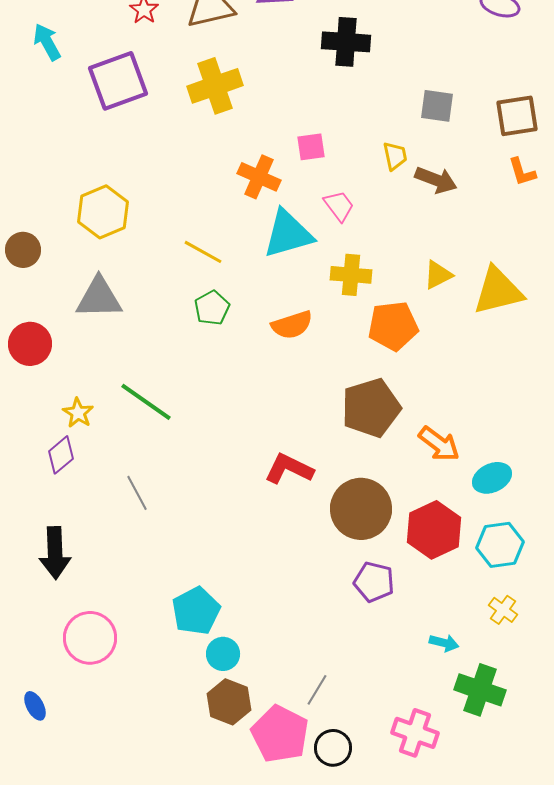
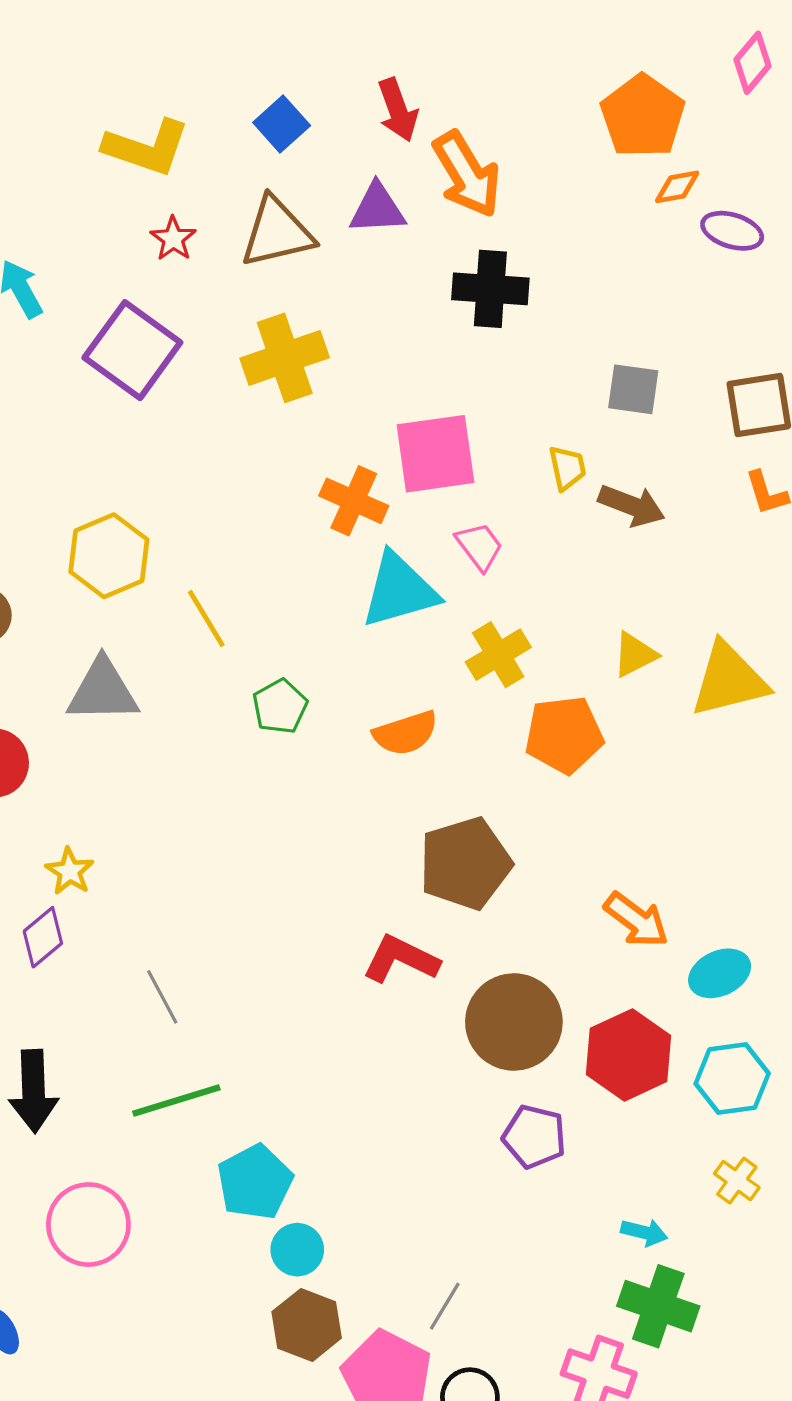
purple square: (118, 81) -> (132, 350), turned -34
pink square: (311, 147) -> (435, 454), size x1.8
yellow line: (203, 252) -> (206, 619), moved, turned 30
yellow cross: (351, 275) -> (498, 655), turned -36
green line: (146, 402) -> (176, 1100), moved, turned -52
brown pentagon: (371, 408) -> (465, 863), moved
green cross: (480, 690) -> (658, 1306), moved

